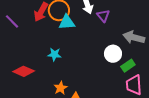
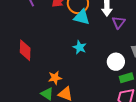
cyan star: (54, 54) -> (80, 47), moved
red diamond: (24, 71) -> (25, 50), turned 50

